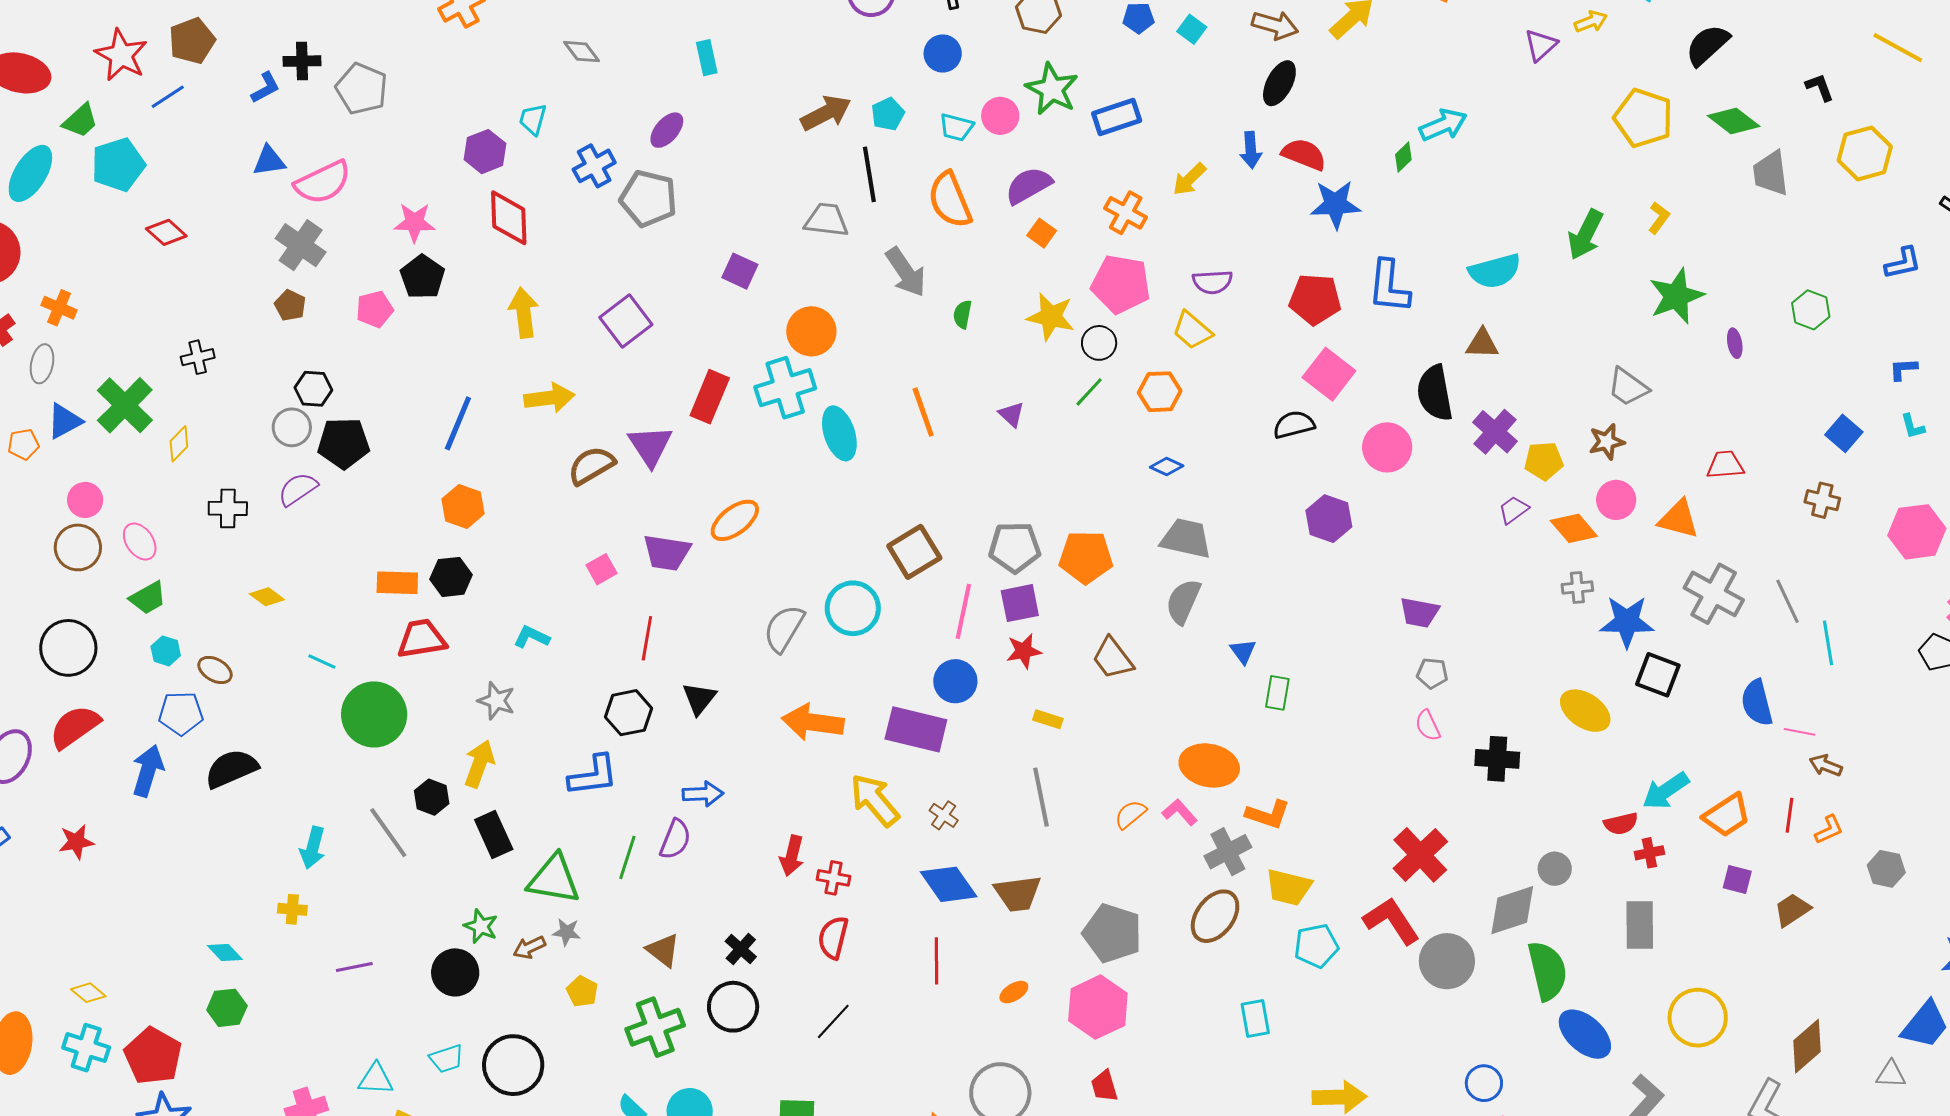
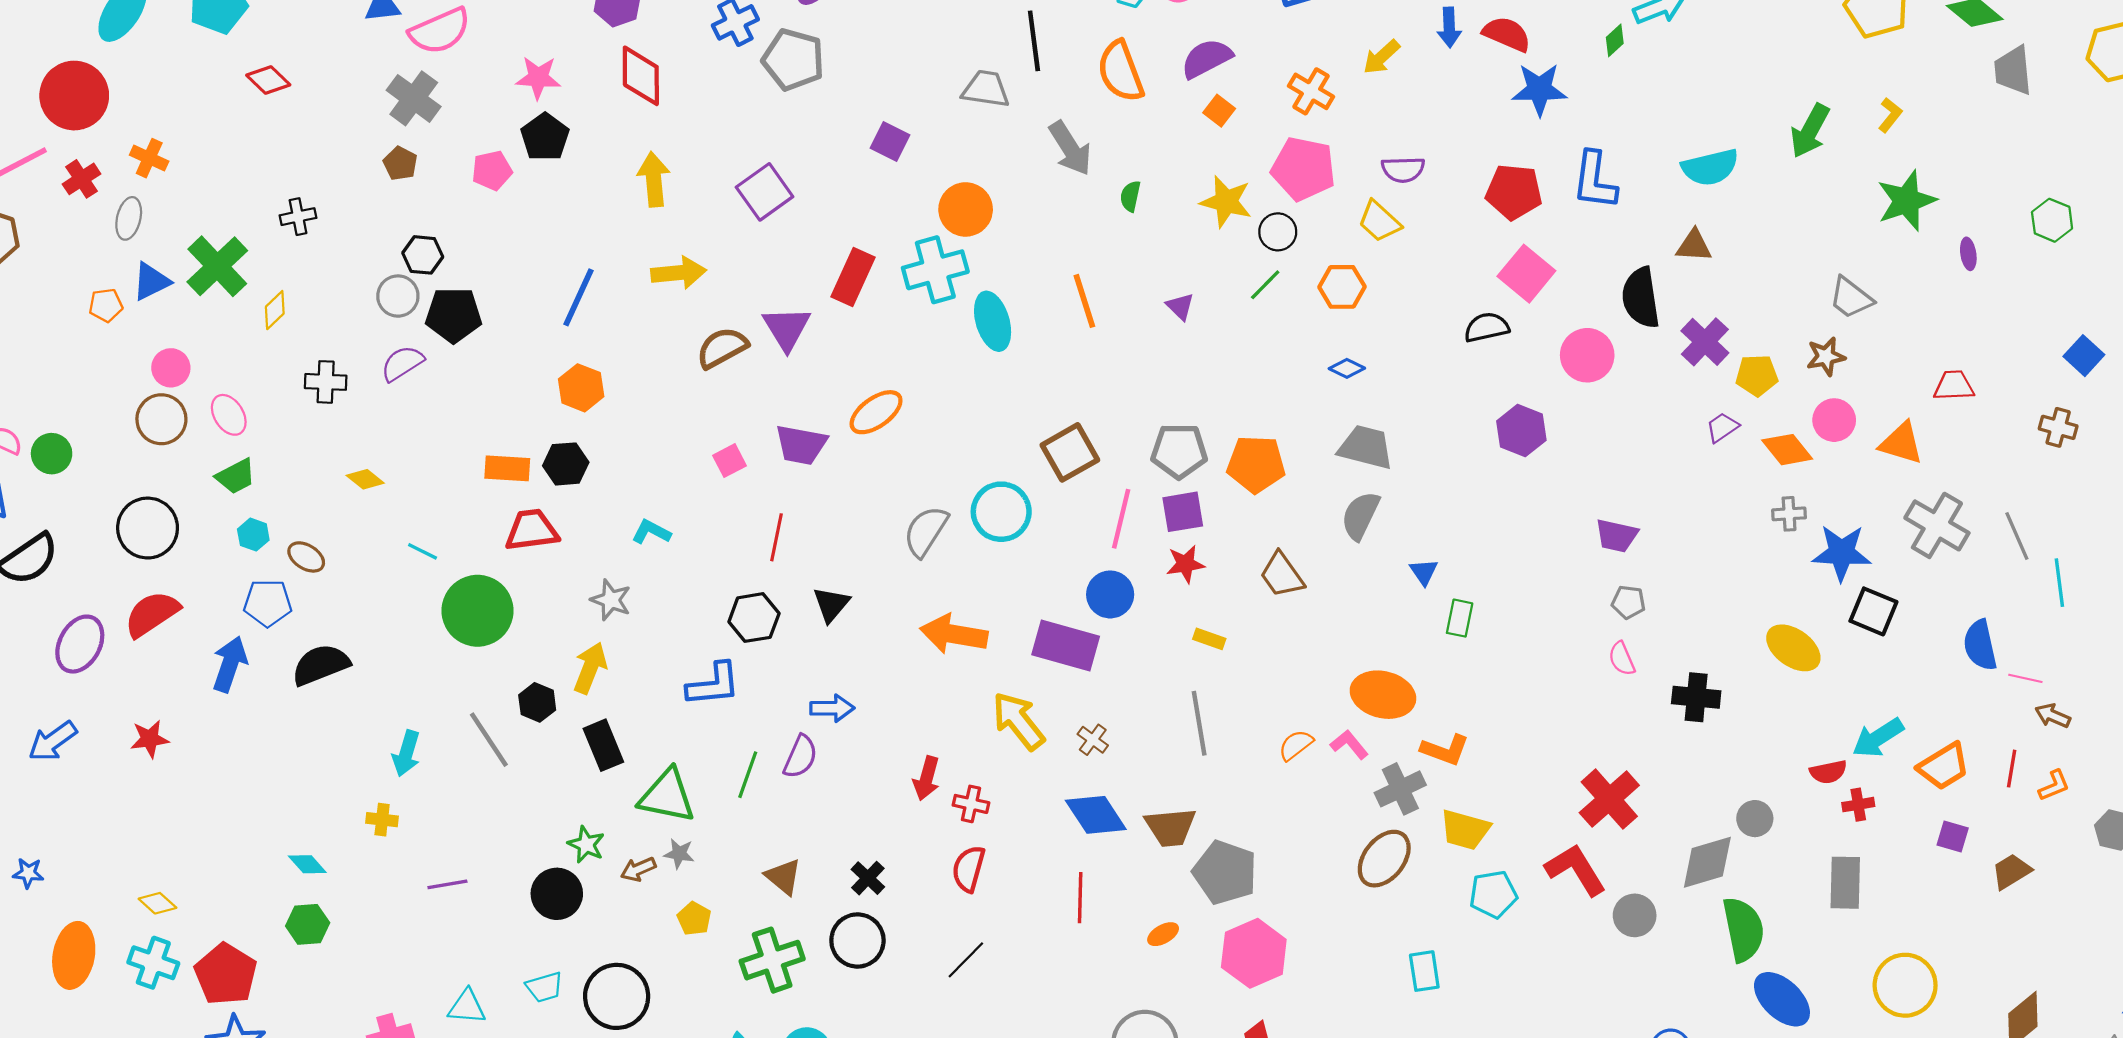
gray pentagon: (1112, 933) -> (1225, 872), moved
gray circle: (1447, 961) -> (1635, 915), size x0.7

